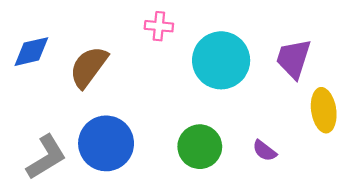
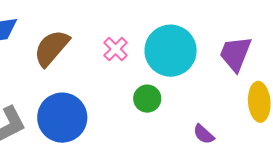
pink cross: (159, 26) -> (116, 49), moved, turned 35
green circle: (200, 147) -> (147, 99), moved, size x0.7

